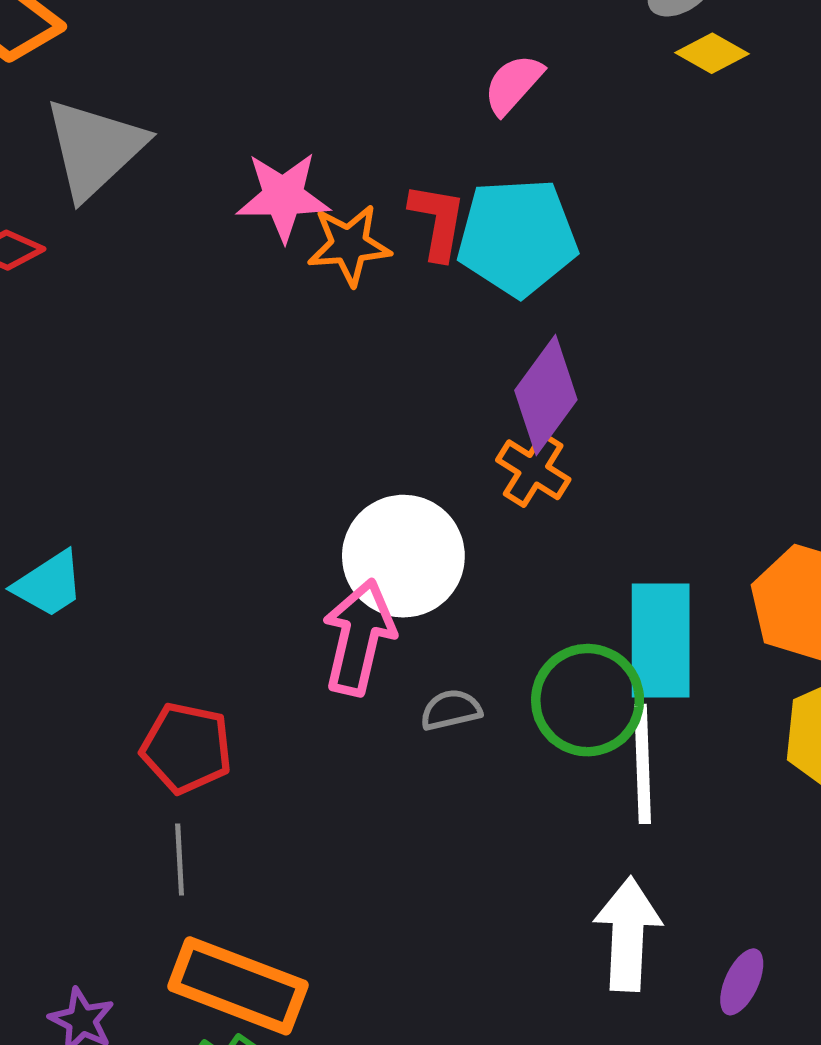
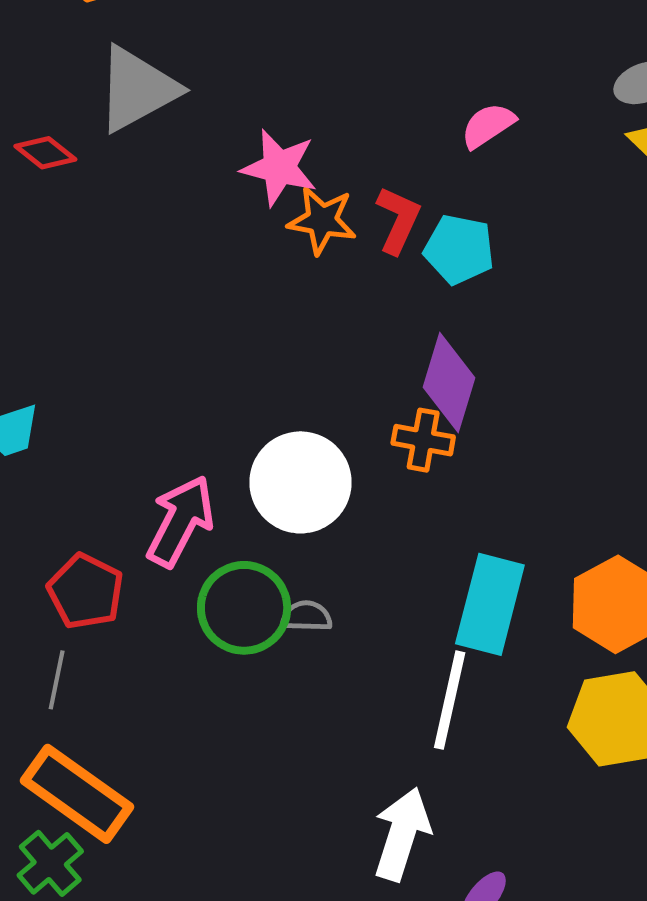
cyan pentagon: (517, 237) -> (459, 249), size x0.7
purple diamond: (546, 395) -> (449, 383), turned -34
orange cross: (533, 470) -> (423, 440), turned -36
pink arrow: (359, 637) -> (180, 521), moved
green circle: (588, 700) -> (244, 608), moved

